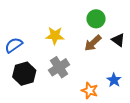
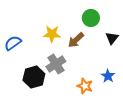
black triangle: (118, 40) -> (112, 38), turned 32
brown arrow: (93, 43) -> (76, 40), moved
black hexagon: (24, 74) -> (34, 77), moved

